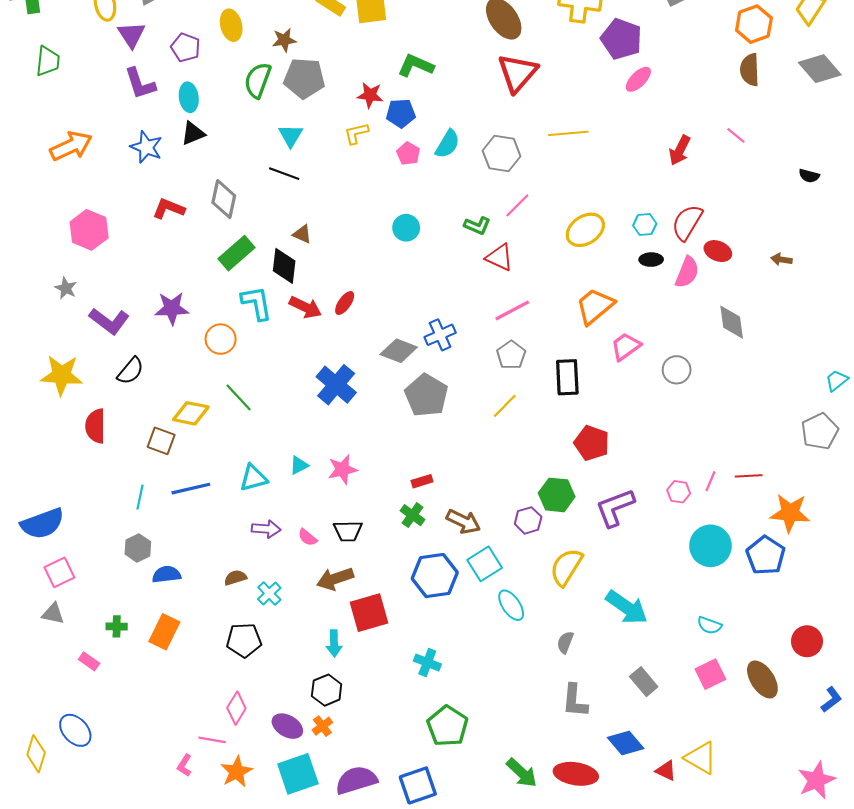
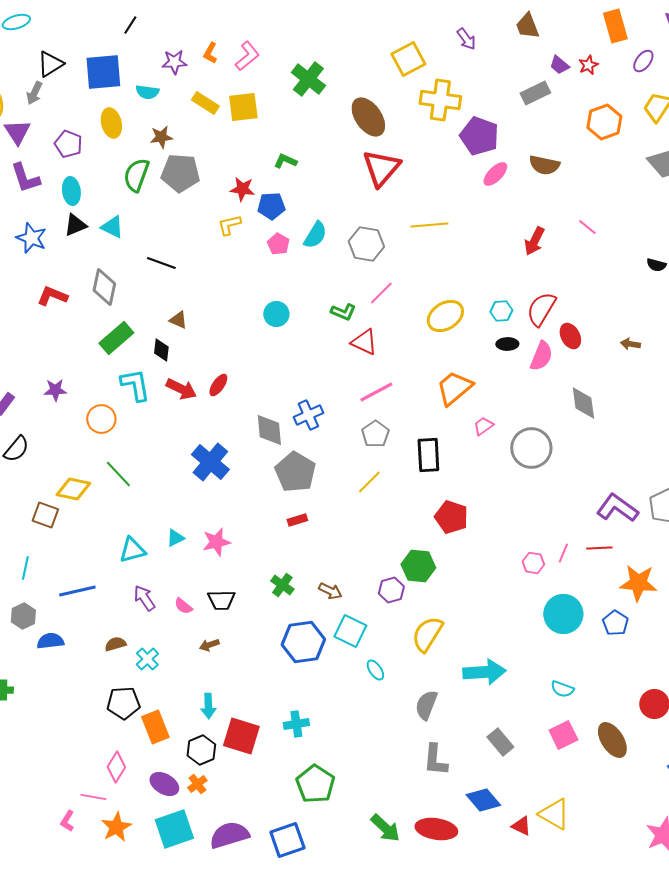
green L-shape: (416, 65) -> (285, 161), size x0.7
brown semicircle: (750, 70) -> (544, 165), moved, turned -76
cyan triangle: (291, 135) -> (112, 227), moved, turned -35
red ellipse: (718, 251) -> (570, 336), turned 40
black diamond: (284, 266) -> (161, 350), size x0.7
purple star: (172, 308) -> (55, 390), size x0.7
pink trapezoid: (626, 346) -> (483, 426), size x0.7
gray diamond: (399, 351) -> (269, 430), turned 64
gray circle: (677, 370) -> (531, 448), size x1.5
red rectangle: (422, 481) -> (297, 520), moved
blue line: (191, 489) -> (77, 591), moved
purple L-shape: (615, 508) -> (617, 508), moved, turned 57
brown arrow: (463, 521) -> (330, 591), size x0.7
purple arrow: (266, 529) -> (144, 598), turned -128
blue pentagon: (766, 555) -> (615, 623), size x0.7
cyan square: (485, 564) -> (350, 631), turned -32
brown arrow: (335, 579) -> (209, 645), size x0.6
cyan ellipse: (511, 605) -> (375, 670), size x0.7
cyan arrow: (627, 607) -> (484, 672), turned -39
red square: (369, 613) -> (241, 736), moved, turned 33
orange rectangle: (164, 632) -> (155, 727), moved, turned -48
gray semicircle: (565, 642) -> (426, 705), size x1.4
cyan cross: (427, 662) -> (296, 724), turned -30

